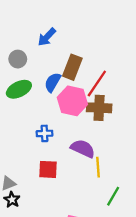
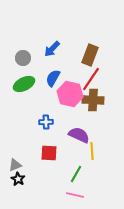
blue arrow: (47, 37) -> (52, 49), moved
brown rectangle: (72, 67) -> (90, 55), moved
green line: (113, 196) -> (76, 174), moved

